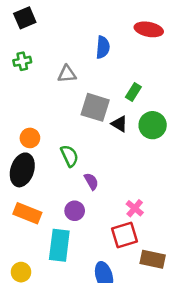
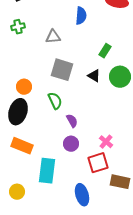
gray square: (95, 107) -> (62, 70), moved
purple circle: (75, 211) -> (71, 144), moved

